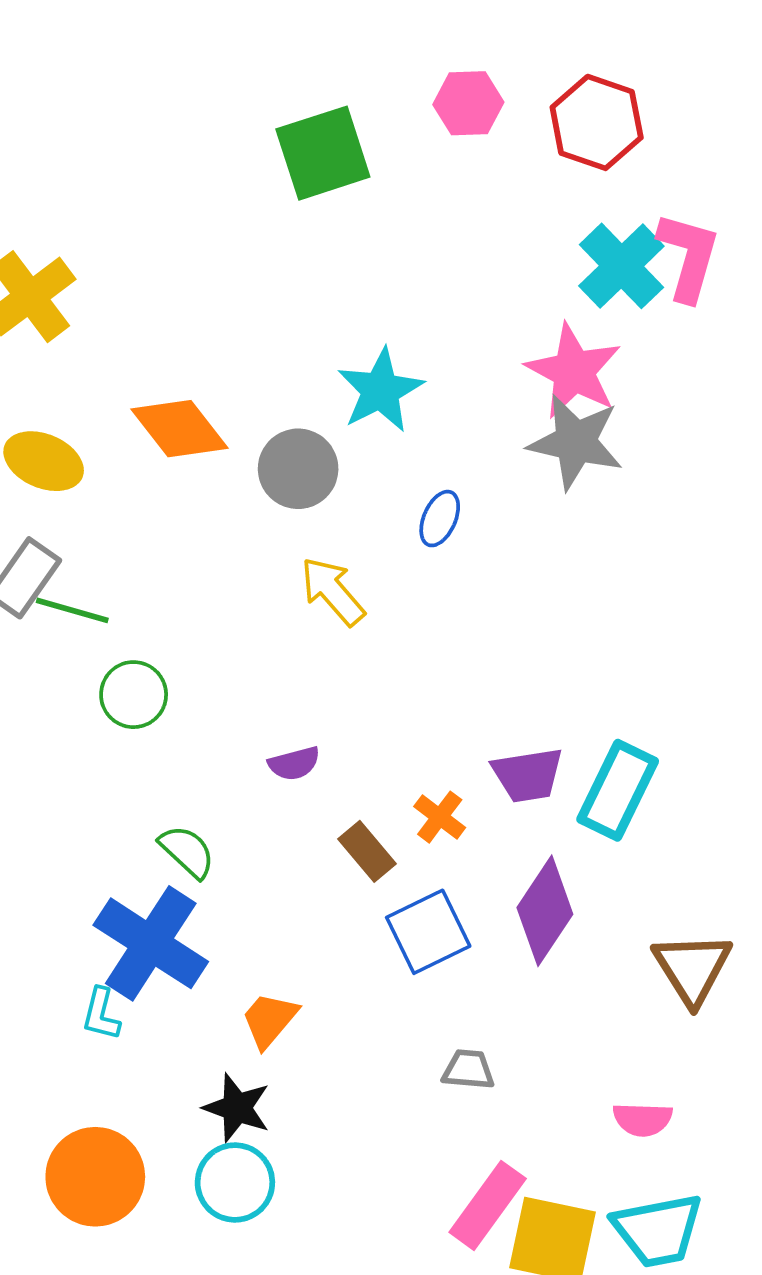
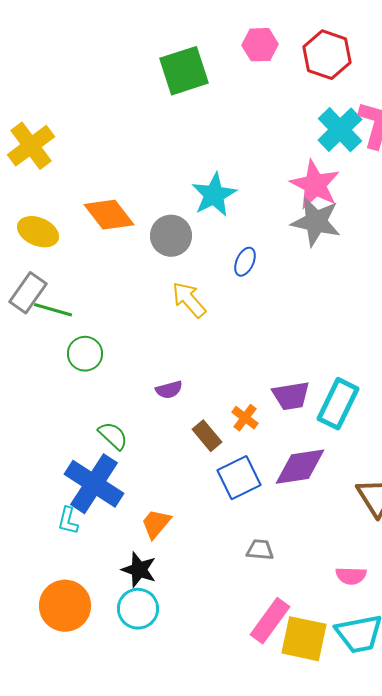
purple diamond: (545, 911) -> (300, 467), turned 48

